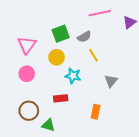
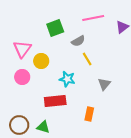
green square: (61, 34) -> (55, 28), moved
yellow circle: (57, 57) -> (41, 61), moved
red rectangle: (61, 98) -> (55, 101), size x1.5
brown circle: (29, 111) -> (19, 125), moved

